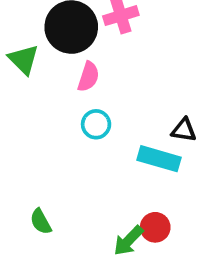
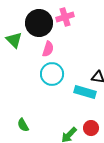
cyan circle: (96, 124) -> (52, 74), size x1.5
red circle: (155, 227) -> (91, 128), moved

